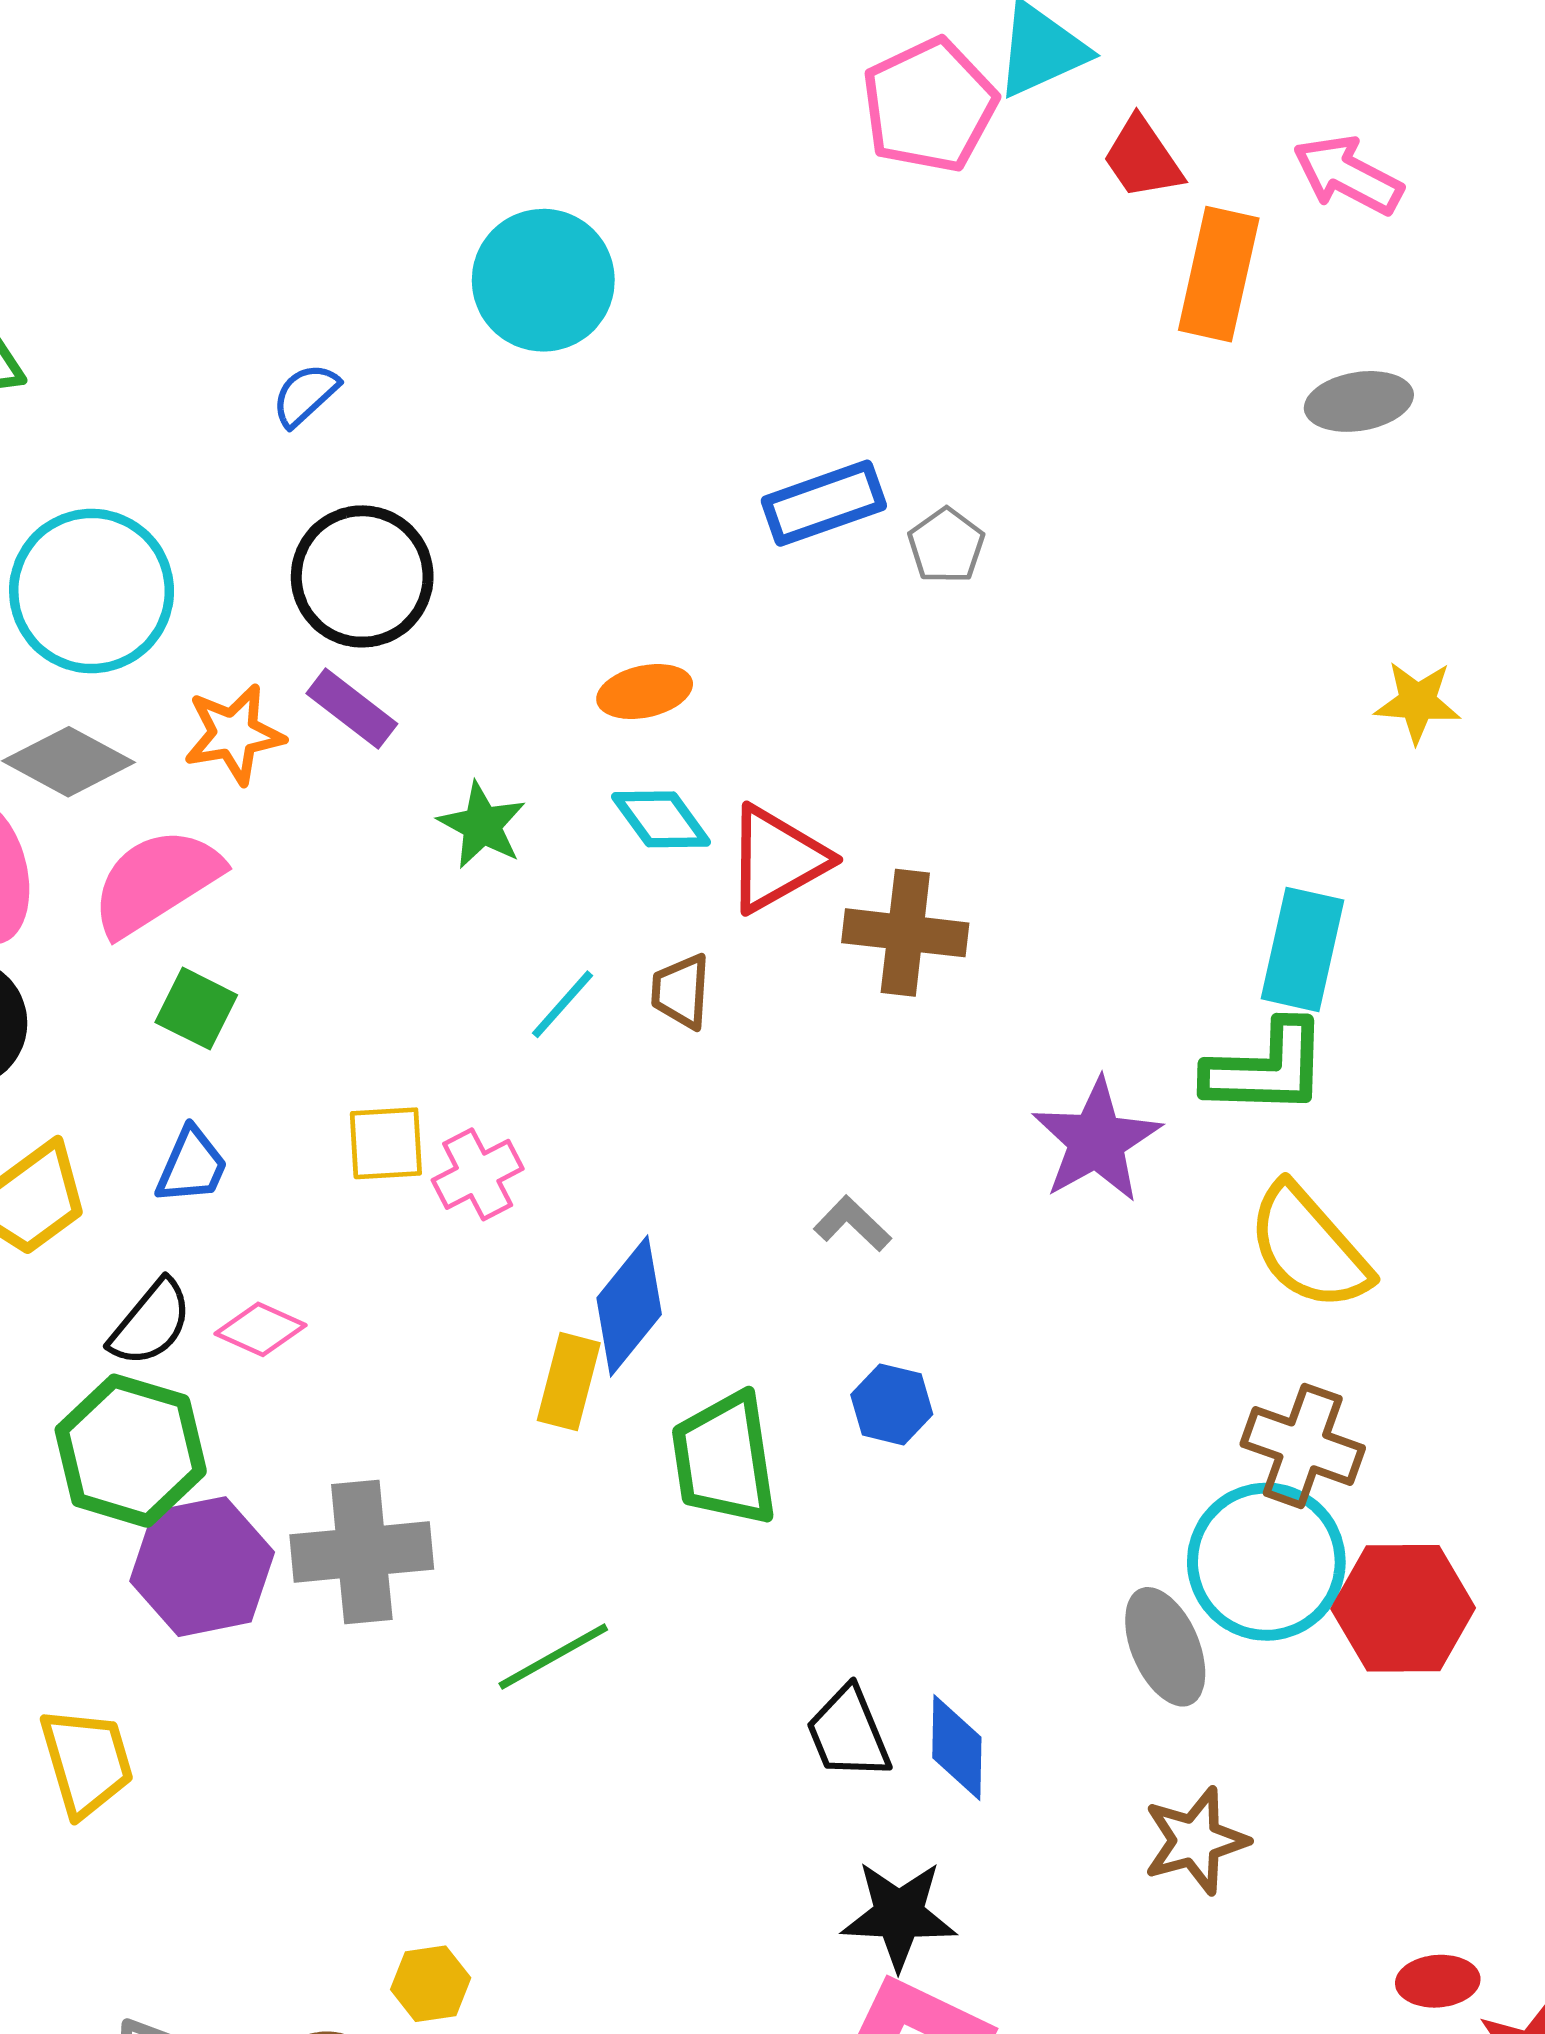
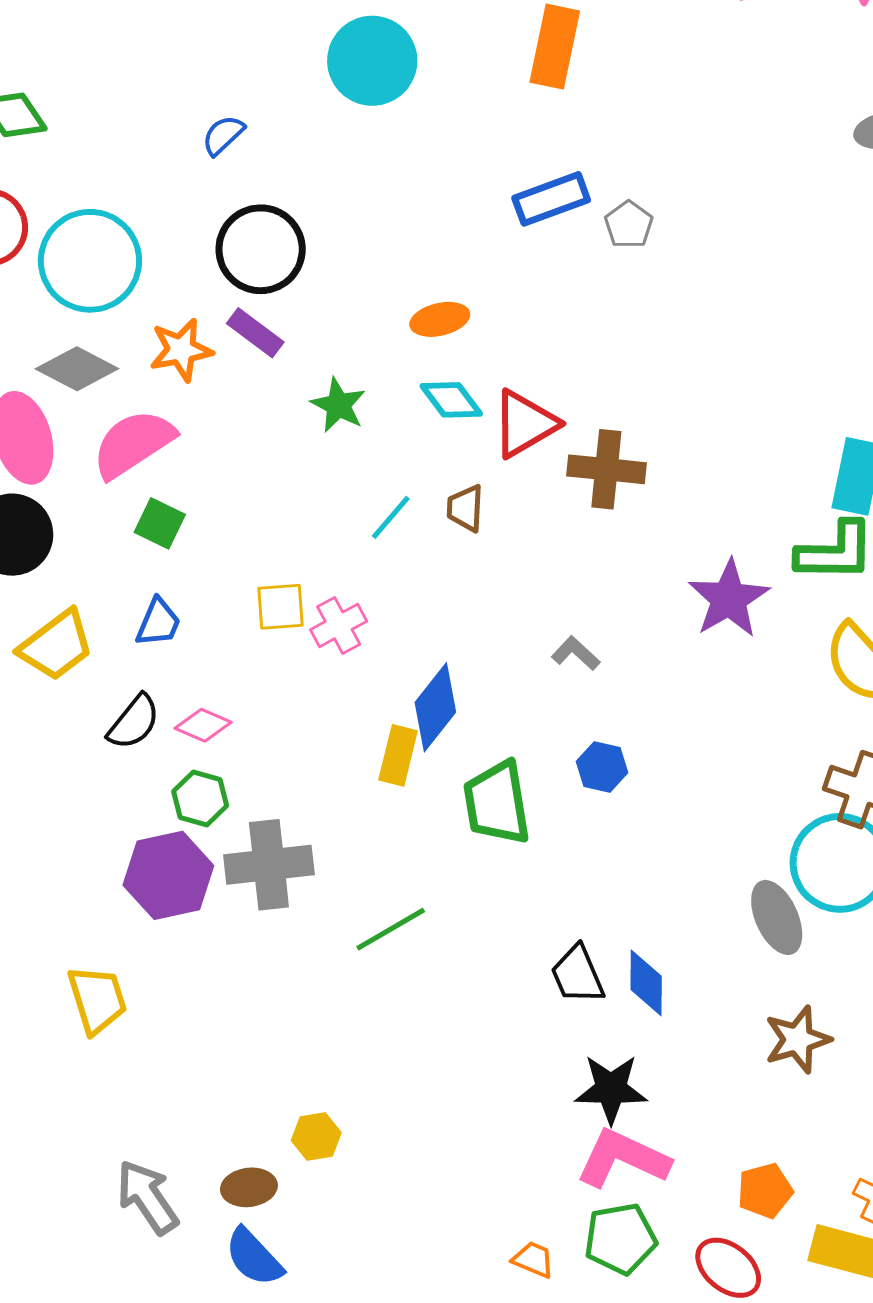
orange rectangle: (1219, 274) -> (555, 47), moved
green hexagon: (131, 1451) -> (200, 798), moved, size x0.6

